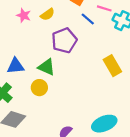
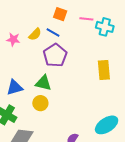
blue line: (88, 19) -> (53, 32), moved
yellow rectangle: (112, 66) -> (104, 70), turned 36

